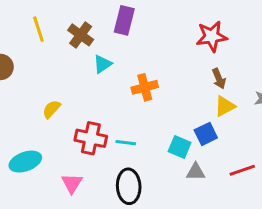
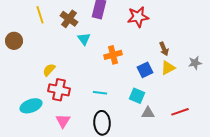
red star: (212, 36) -> (138, 17), moved
cyan triangle: (102, 64) -> (84, 39), turned -32
blue square: (206, 134) -> (145, 70), moved
red cross: (91, 138) -> (59, 90), moved

